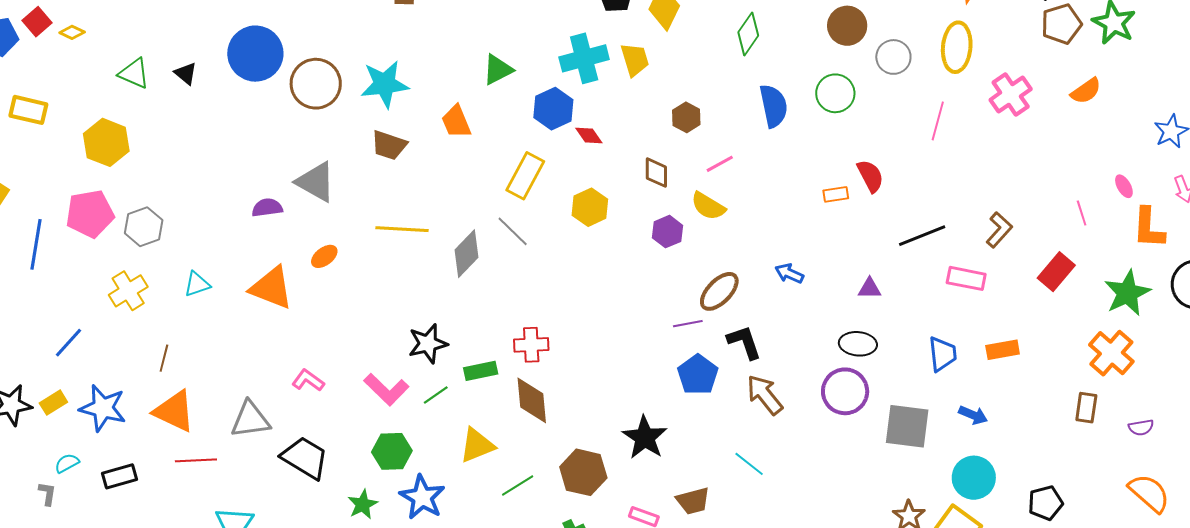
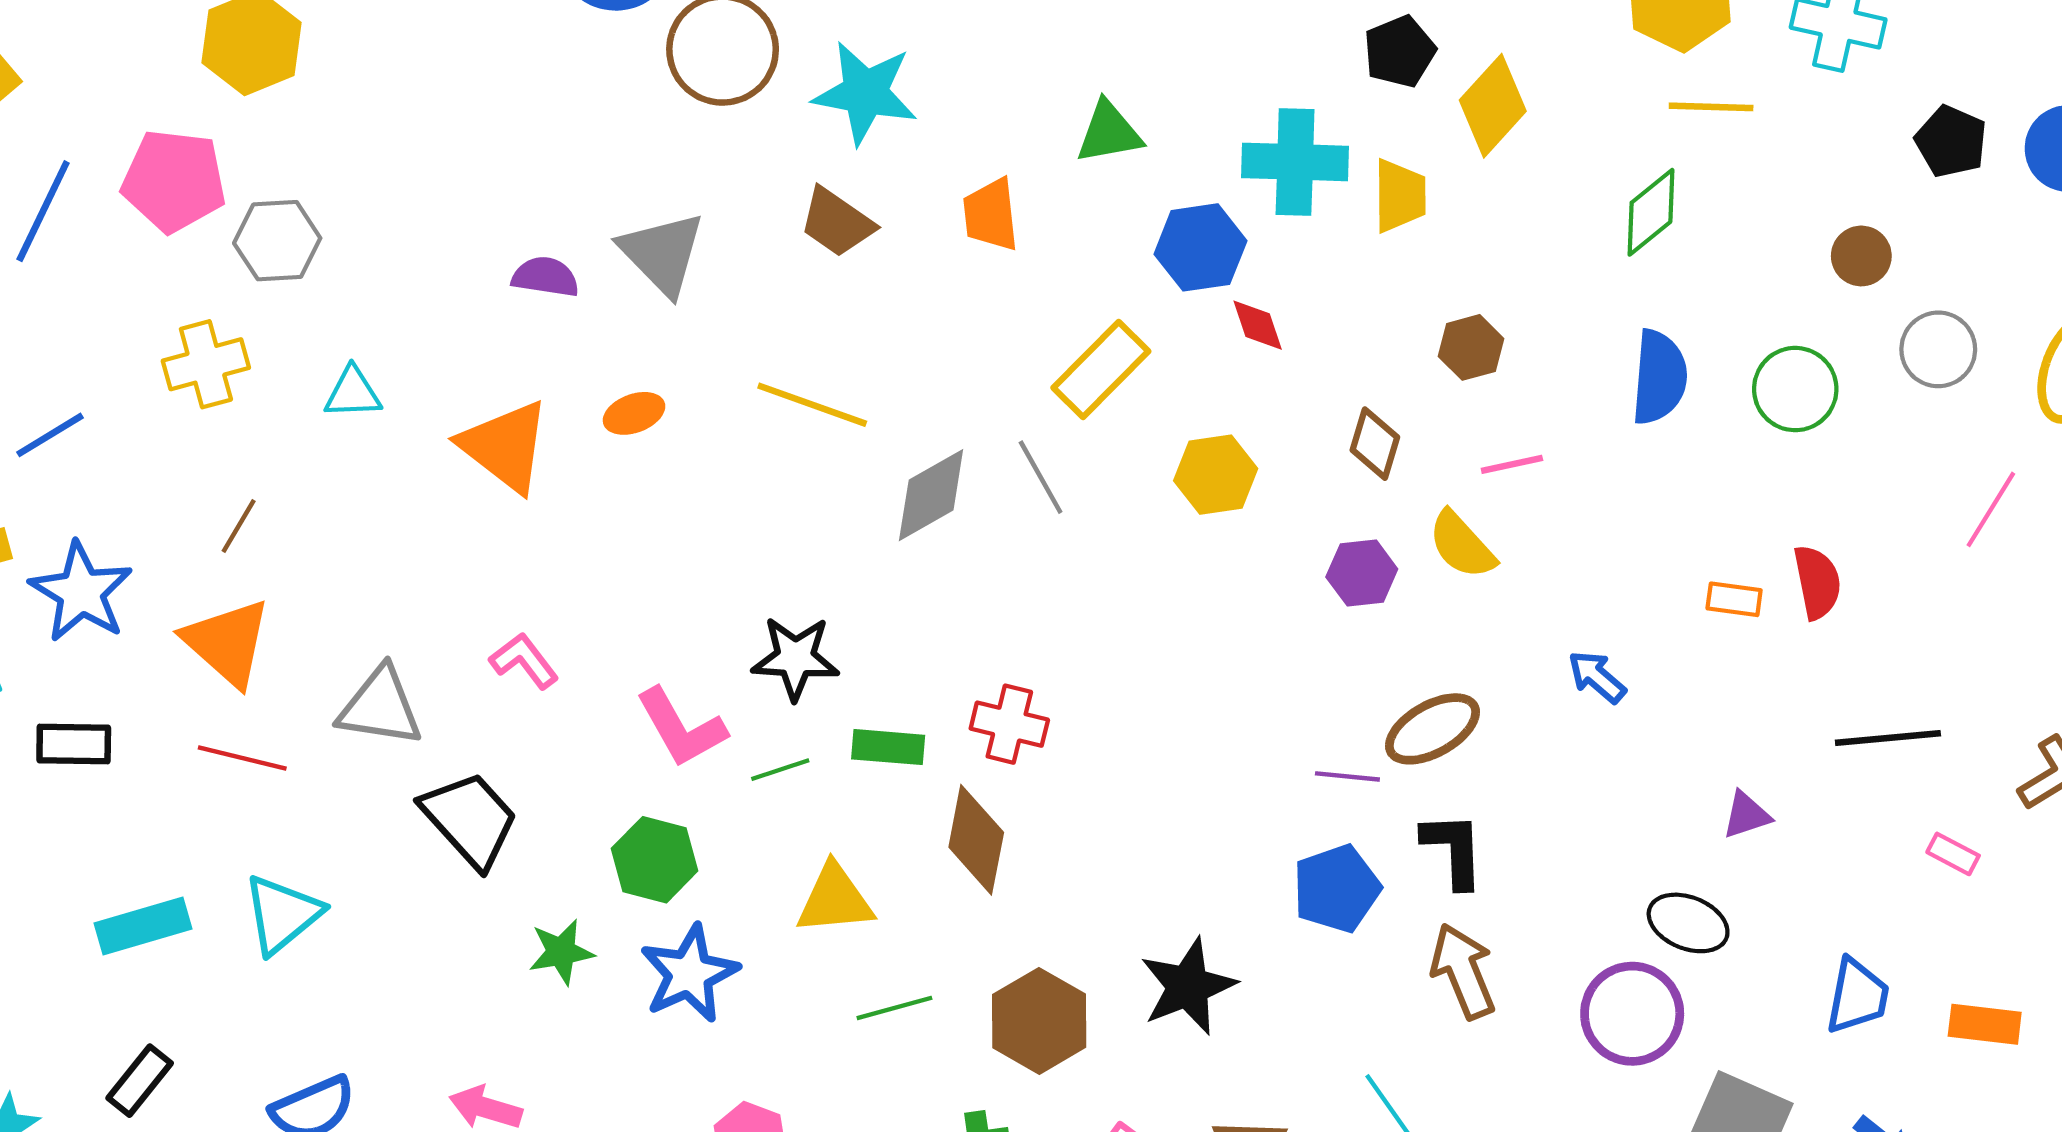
brown circle: (847, 26) -> (1861, 256), size x0.7
blue arrow: (789, 273) -> (1597, 677), moved
pink rectangle: (966, 278) -> (1953, 854), size x0.6
purple triangle: (870, 288) -> (1746, 815), turned -35

